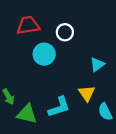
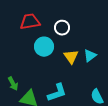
yellow triangle: (87, 93) -> (71, 57), moved

